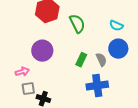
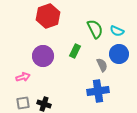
green semicircle: (77, 24) -> (95, 29), moved
green rectangle: (81, 60) -> (75, 51), moved
gray square: (28, 89) -> (23, 103), moved

